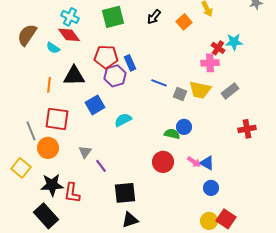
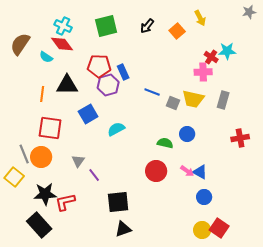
gray rectangle: (230, 91) -> (223, 100), turned -36
blue circle: (184, 127) -> (187, 134), moved
gray line: (31, 131) -> (24, 154), moved
red L-shape: (72, 193) -> (65, 202), turned 70

